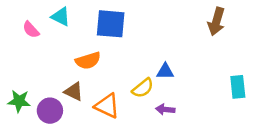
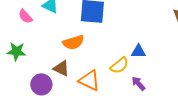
green star: (19, 101) -> (16, 51), moved
purple arrow: (165, 109) -> (138, 83), turned 42

